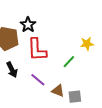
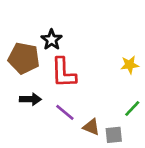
green line: (69, 62) -> (132, 108), moved
black arrow: (12, 70) -> (30, 99), turned -63

